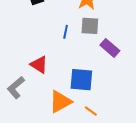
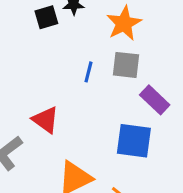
blue square: (81, 80) -> (134, 141), moved

